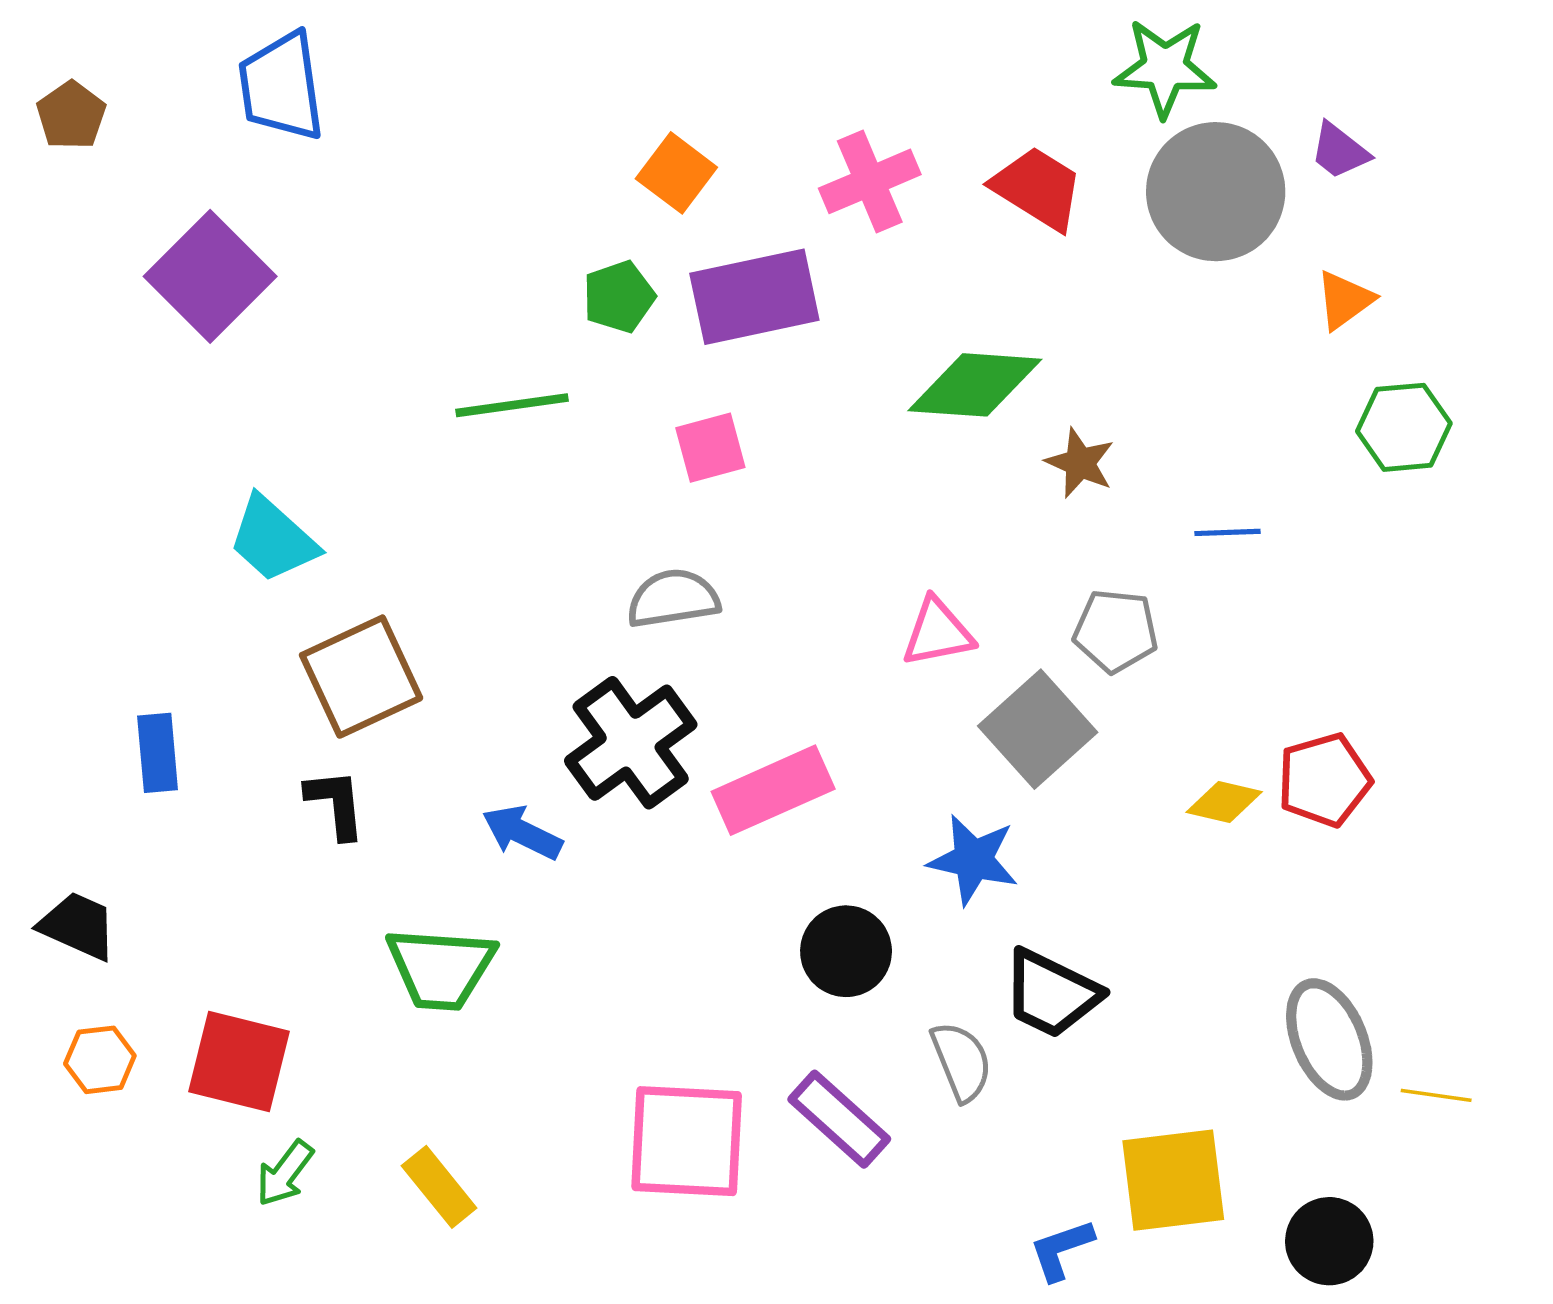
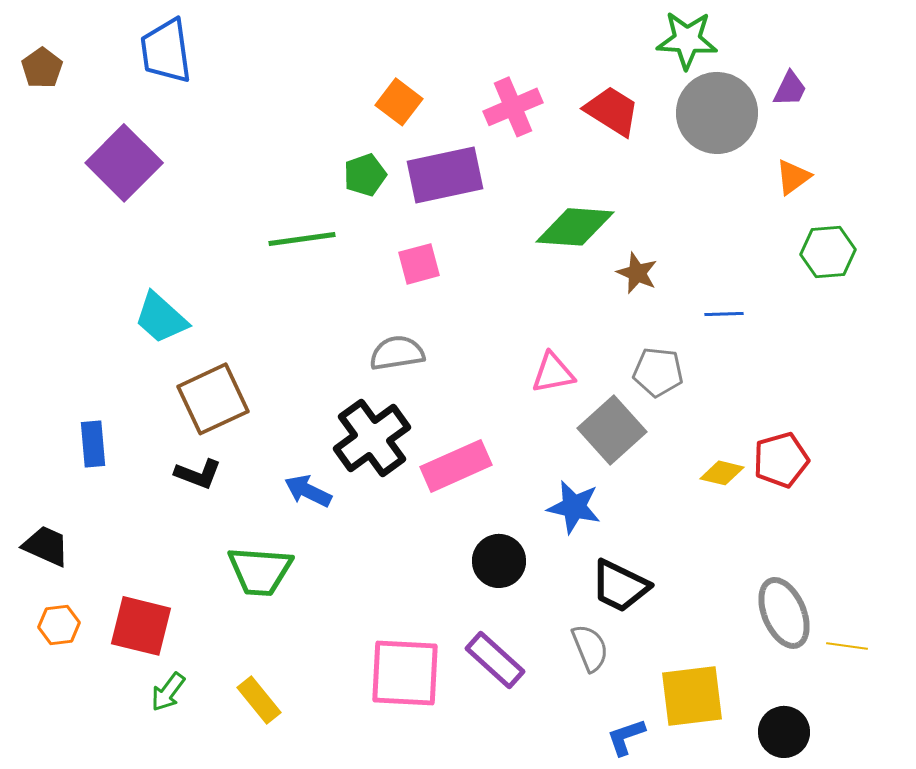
purple trapezoid: (1339, 151) -> (790, 89), turned -102
black L-shape: (336, 804) -> (198, 474), turned 117
gray semicircle: (961, 1061) -> (590, 648), moved

